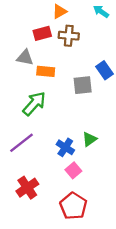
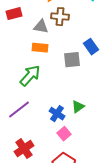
red rectangle: (42, 33) -> (14, 14), moved
gray triangle: (25, 58) -> (41, 27), moved

